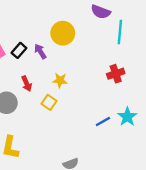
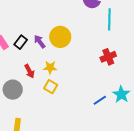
yellow circle: (63, 33) -> (60, 37), moved
yellow star: (60, 80) -> (50, 67), moved

